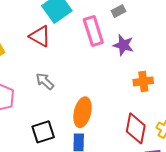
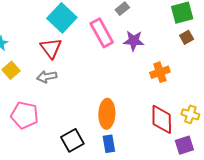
red triangle: (40, 36) -> (51, 48), turned 35
gray arrow: (45, 81) -> (47, 77), moved, turned -42

